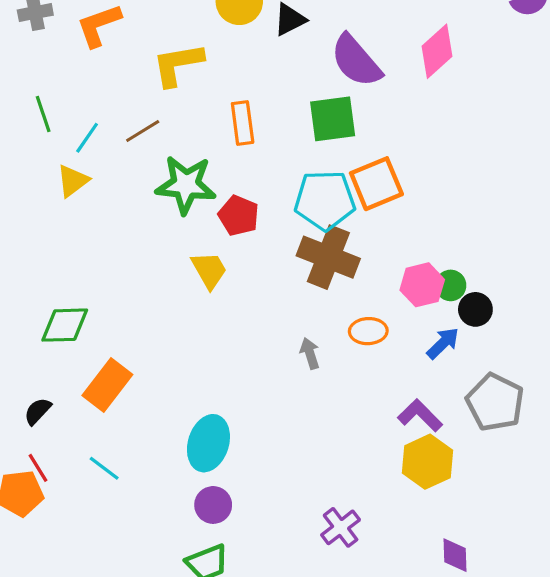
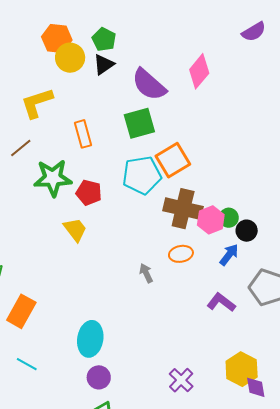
brown cross: (328, 257) -> (183, 209), moved
yellow hexagon: (428, 462) -> (242, 369), moved

